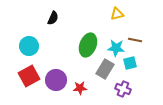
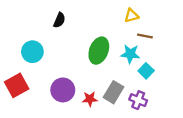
brown line: (135, 40) -> (145, 36), moved
cyan square: (130, 63) -> (146, 71), turned -32
gray rectangle: (105, 69) -> (113, 92), moved
red square: (29, 76) -> (17, 85), moved

